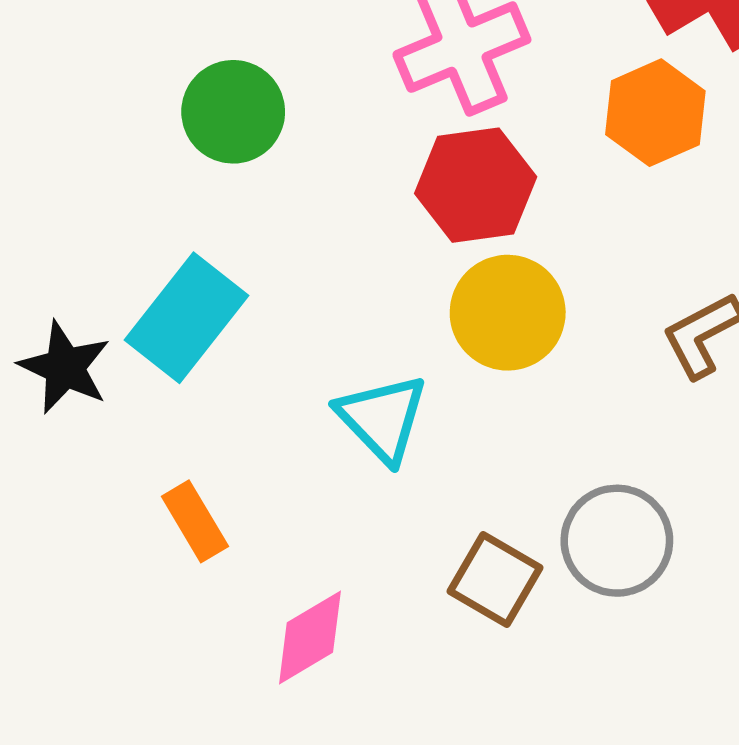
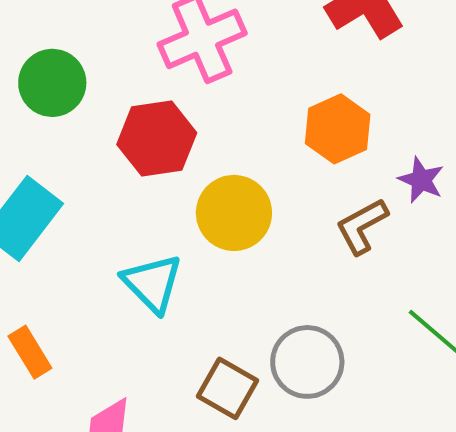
orange hexagon: (655, 113) -> (338, 129), moved
red hexagon: (476, 185) -> (157, 139), moved

